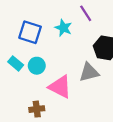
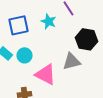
blue square: (30, 32) -> (18, 25), turned -30

